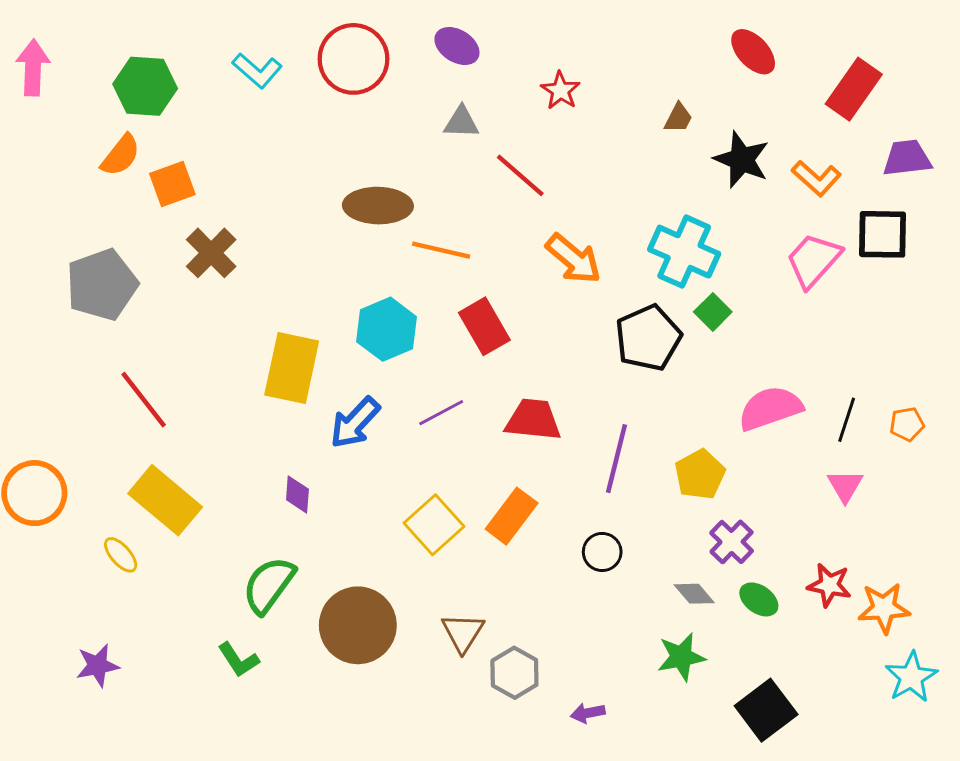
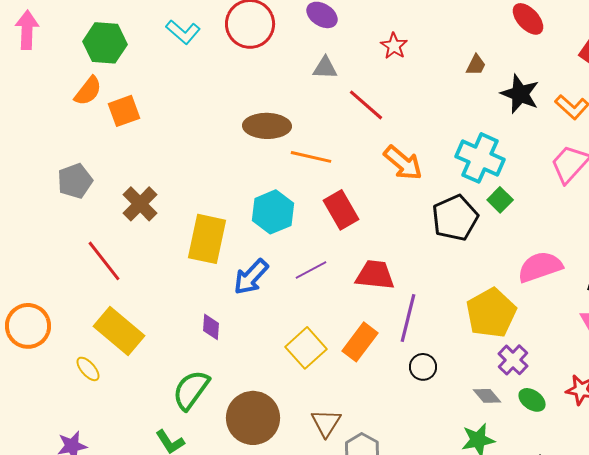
brown cross: (211, 253) -> (140, 204), moved
gray pentagon: (102, 285) -> (75, 181), size x0.7
purple line: (617, 459) -> (408, 318), moved
yellow pentagon: (700, 474) -> (491, 313), size x1.4

